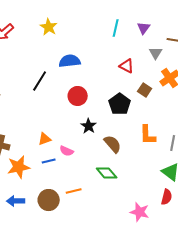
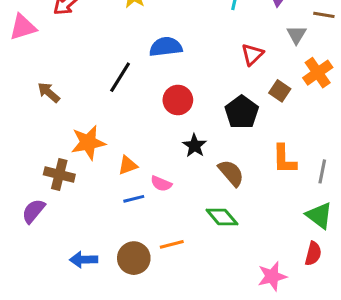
red triangle: (127, 66) -> (252, 54), turned 49
orange star: (19, 167) -> (88, 143), moved
pink star: (140, 212) -> (272, 276), turned -30

